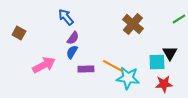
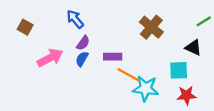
brown square: (19, 33) -> (25, 27), moved
black triangle: (170, 53) -> (193, 48), moved, turned -35
pink arrow: (44, 65) -> (50, 58), moved
purple rectangle: (86, 69) -> (113, 57), moved

